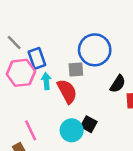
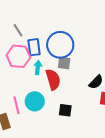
blue circle: (95, 50) -> (60, 45), moved
black square: (89, 124) -> (65, 110), turned -32
cyan circle: (72, 130) -> (35, 101), moved

